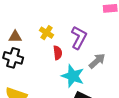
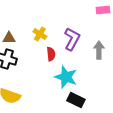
gray arrow: (97, 61) -> (99, 50), moved, turned -48

